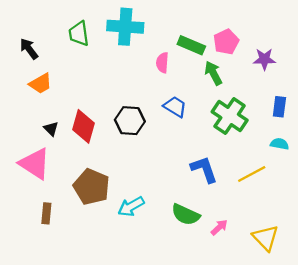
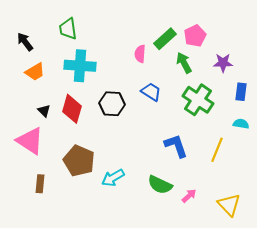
cyan cross: (125, 27) -> (80, 66), moved
green rectangle: (191, 45) -> (165, 39), turned -65
purple star: (264, 59) -> (223, 63), moved
yellow line: (252, 174) -> (217, 150), turned -40

